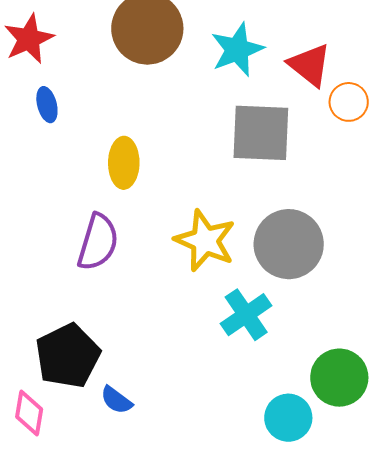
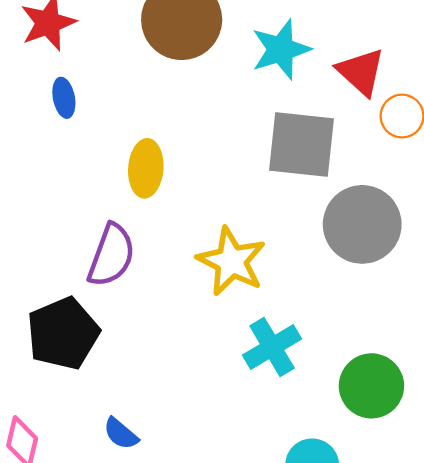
gray circle: (289, 244) -> (362, 224), moved
black pentagon: (68, 356) -> (63, 334), moved
green circle: (339, 378) -> (371, 386), moved

